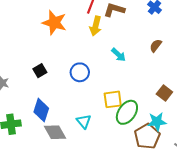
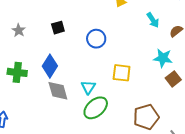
cyan arrow: (119, 55) -> (153, 20), moved
green ellipse: (127, 112) -> (96, 108), moved
cyan star: (157, 122) -> (163, 58), moved

